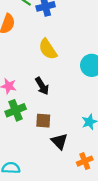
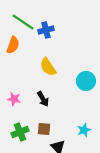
green cross: (16, 110) -> (20, 132), moved

